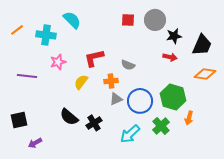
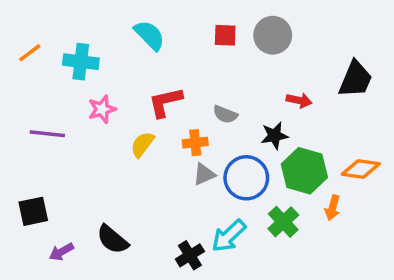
cyan semicircle: (72, 20) -> (149, 35), moved
black star: (174, 36) -> (274, 136), moved
orange diamond: (205, 74) -> (361, 169), moved
black semicircle: (69, 117) -> (112, 239), moved
black cross: (94, 123) -> (190, 255), moved

